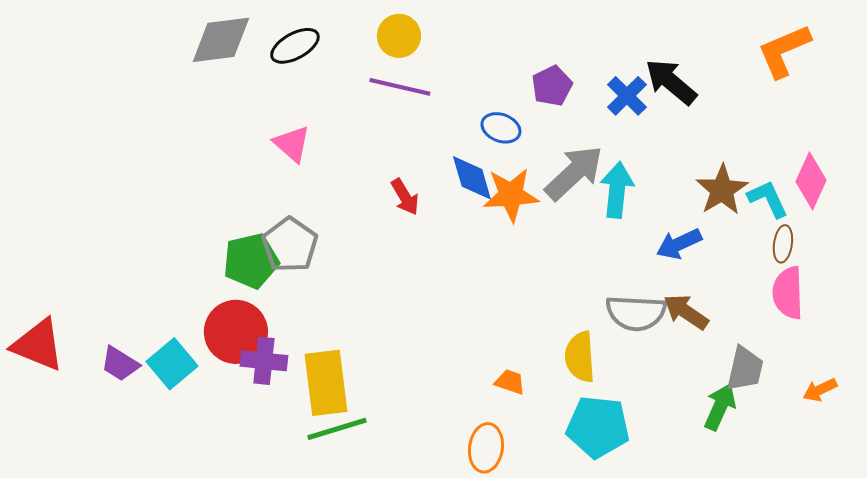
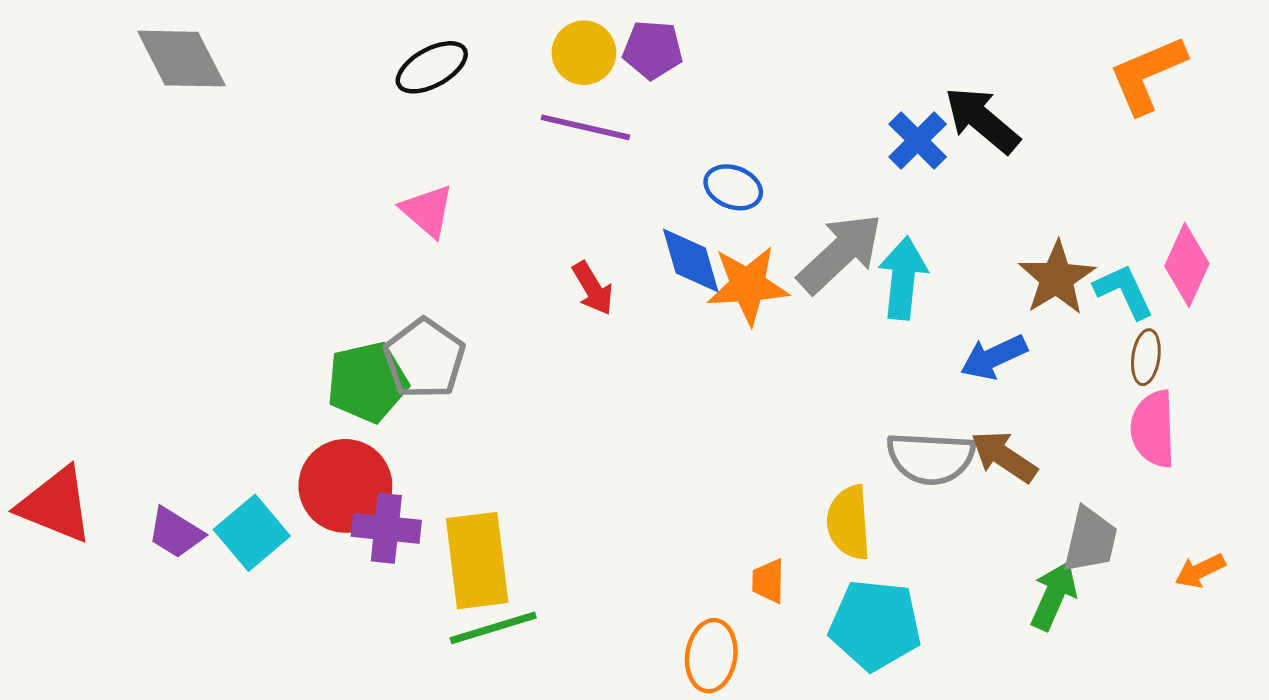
gray diamond: (221, 40) -> (181, 59), moved, turned 70
purple pentagon: (552, 86) -> (653, 50), moved, turned 30
orange trapezoid: (510, 382) -> (768, 581), moved, turned -108

